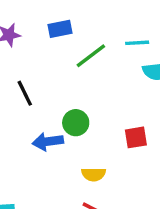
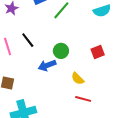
yellow semicircle: (93, 174) -> (78, 79), turned 56

